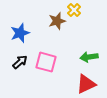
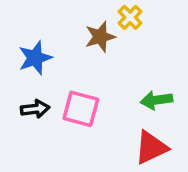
black arrow: (20, 62) -> (35, 109), turned 35

